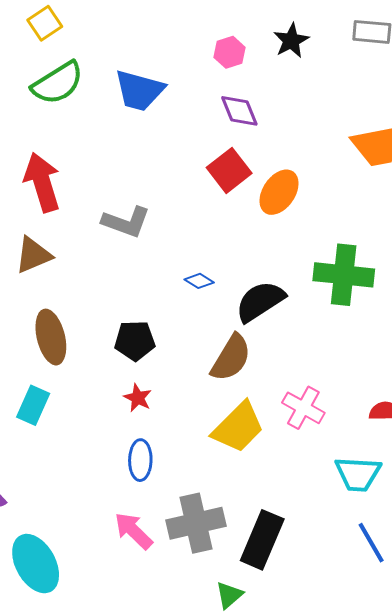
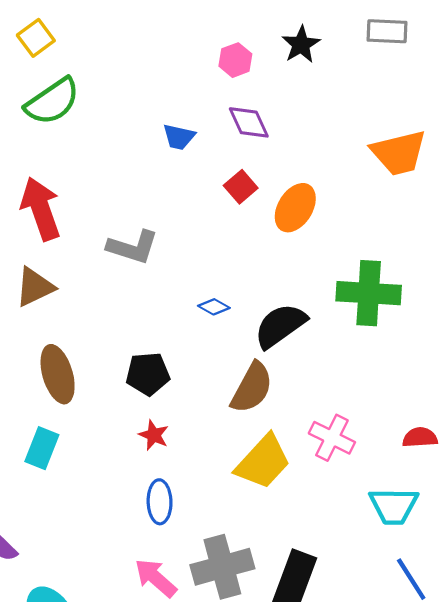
blue trapezoid: (139, 90) -> (179, 137), moved, size x0.6
red square: (229, 170) -> (241, 187), size x0.7

